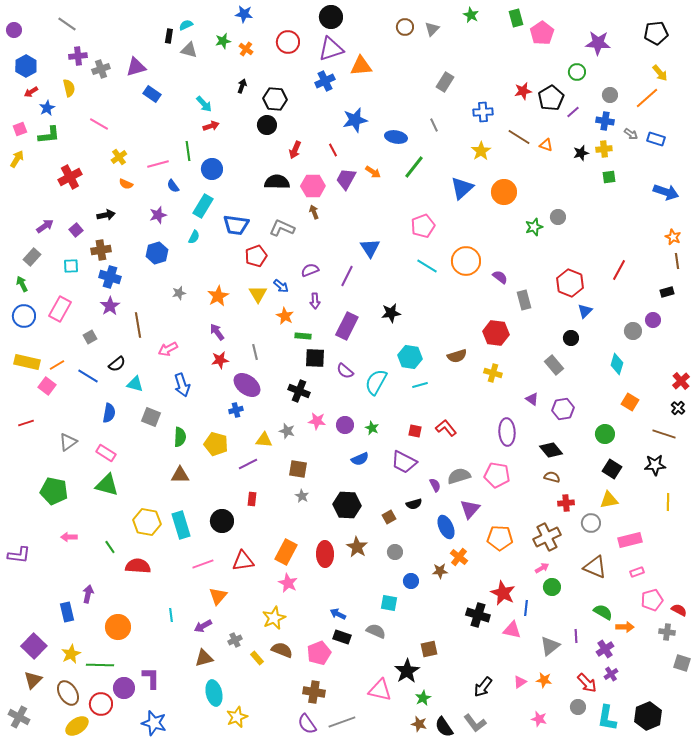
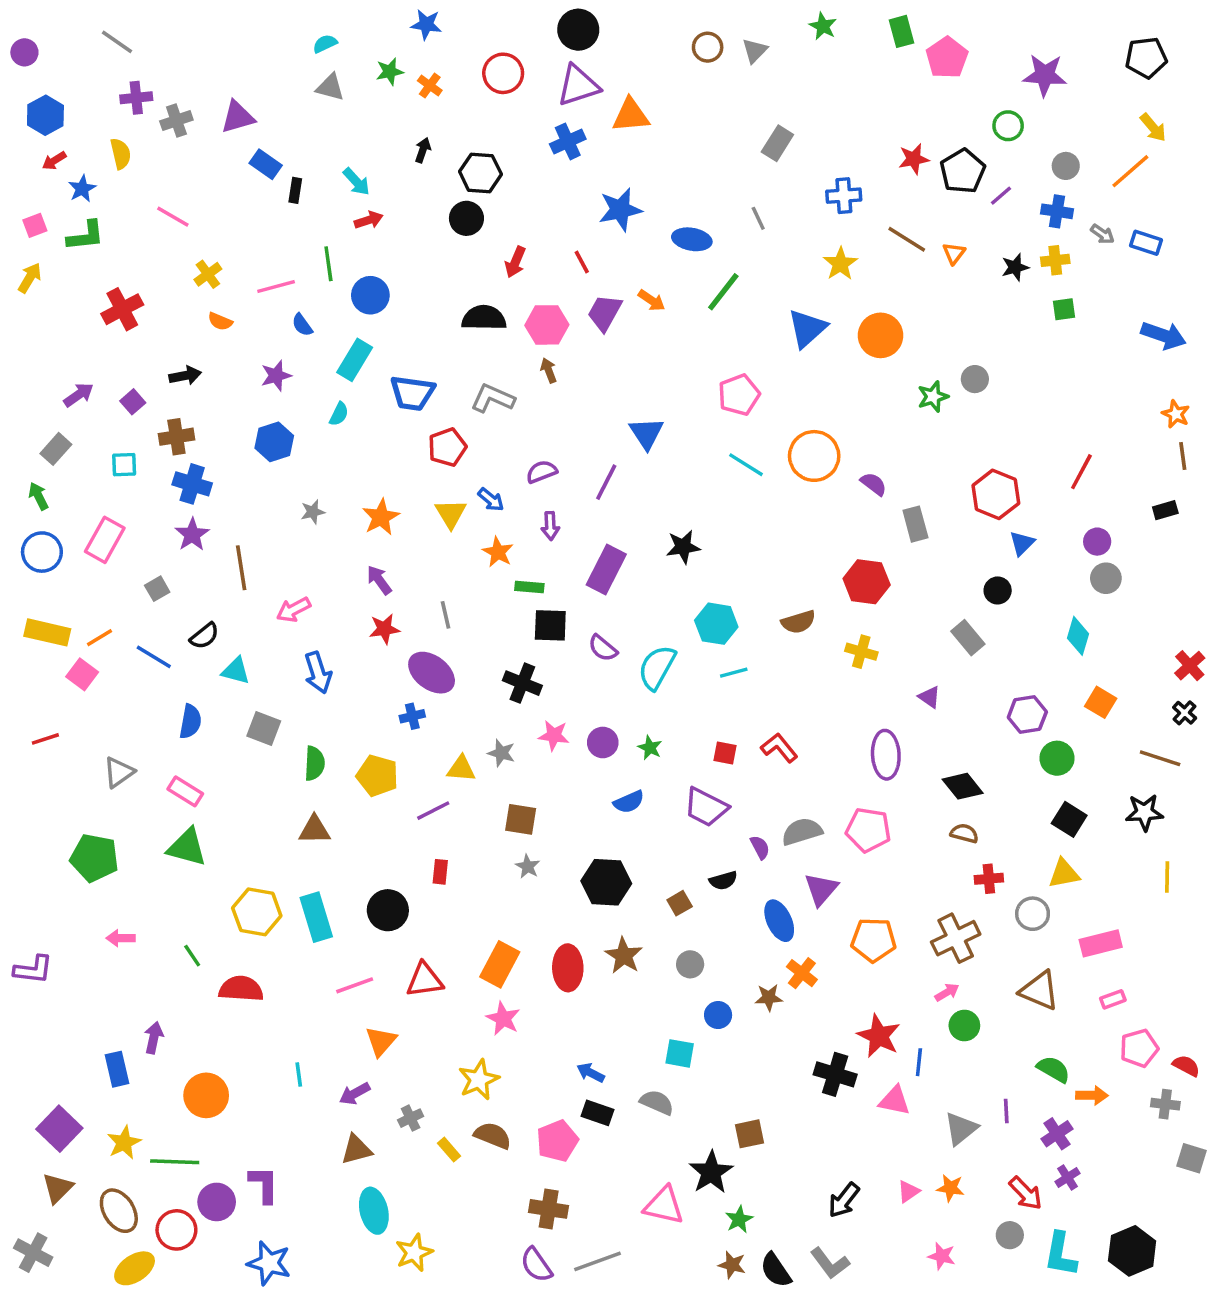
black rectangle: (169, 36) -> (295, 190), moved
orange triangle: (546, 145) -> (954, 253), turned 48
purple circle: (653, 320) -> (1097, 542), moved
purple hexagon: (563, 409) -> (1027, 715), moved

